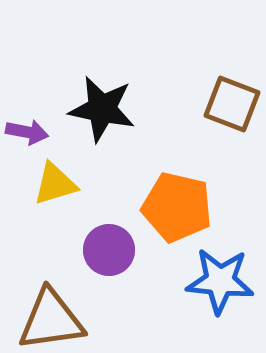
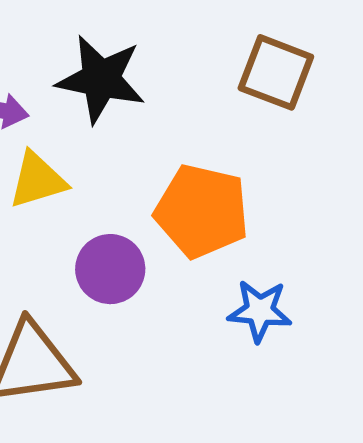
blue star: (220, 281) -> (260, 311), size x0.7

